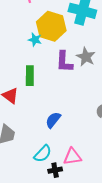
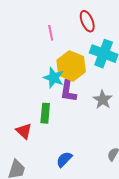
cyan star: (35, 40) -> (54, 78), size x1.5
purple L-shape: (64, 62) -> (68, 91), moved

